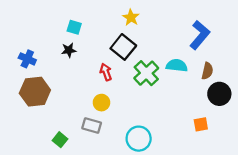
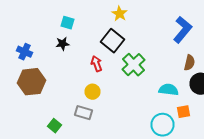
cyan semicircle: (177, 65) -> (168, 90), moved
cyan circle: (139, 139) -> (162, 125), moved

